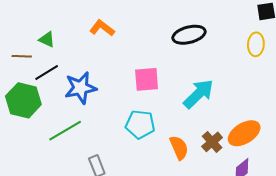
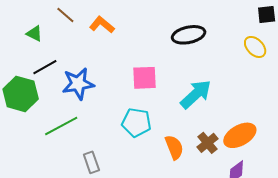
green triangle: (47, 40) -> (34, 34), moved
yellow ellipse: (256, 44) -> (255, 47), turned -50
brown line: (22, 56) -> (65, 15), moved, turned 36

